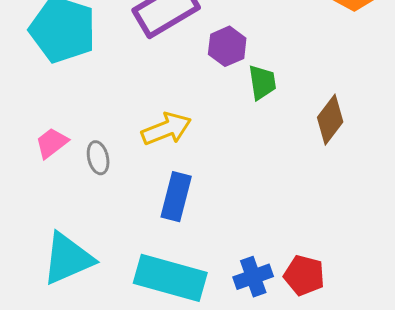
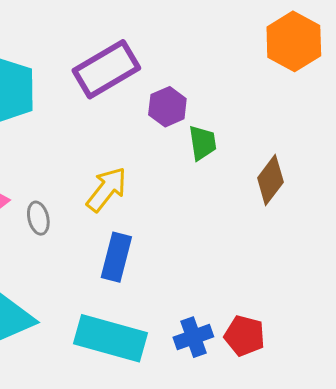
yellow arrow: (166, 129) -> (107, 189), turned -30

